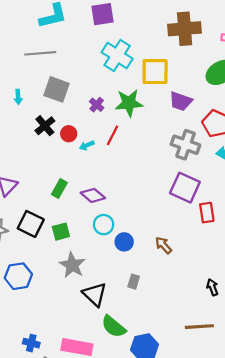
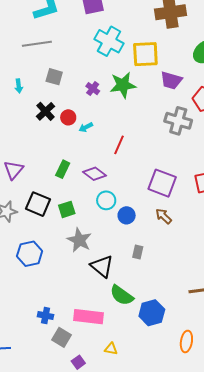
gray square: (56, 89) -> (54, 77), size x0.7
red line: (112, 135) -> (119, 145), moved
purple square: (185, 188) -> (162, 183), moved

